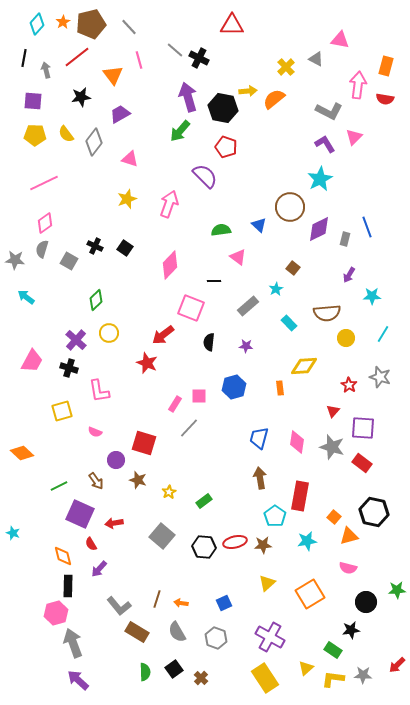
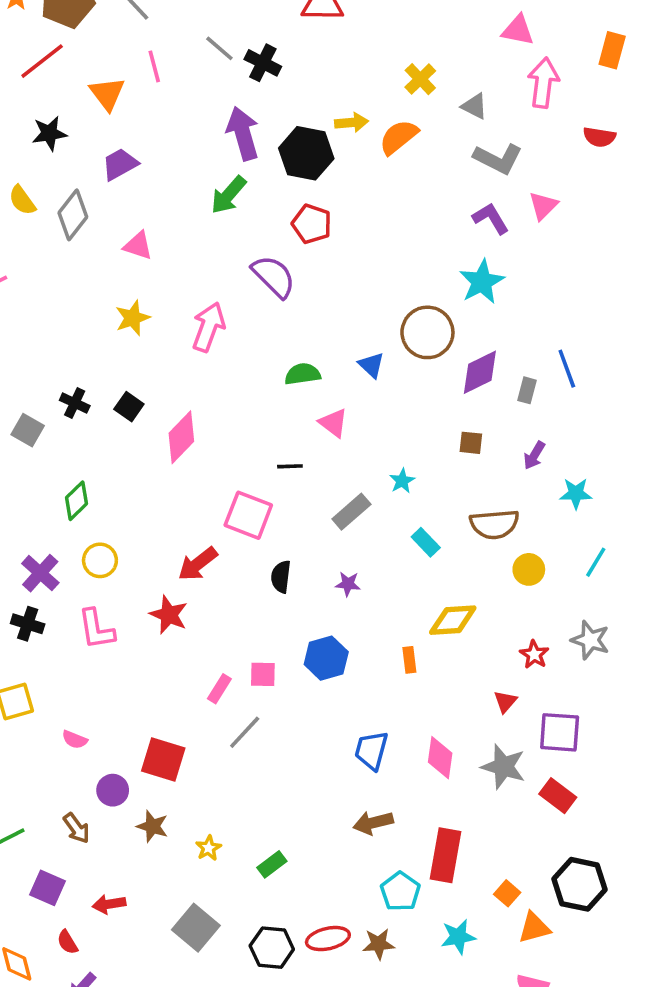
gray triangle: (316, 59) -> (475, 106), moved
orange rectangle: (386, 66) -> (612, 50), moved
pink arrow: (358, 85) -> (543, 83), moved
pink diamond: (170, 265) -> (181, 437), moved
brown square: (293, 268) -> (471, 443), moved, turned -32
pink L-shape: (99, 391) -> (96, 629), moved
brown arrow: (260, 478) -> (373, 823), turned -95
purple square: (80, 514) -> (48, 888), size x0.7

